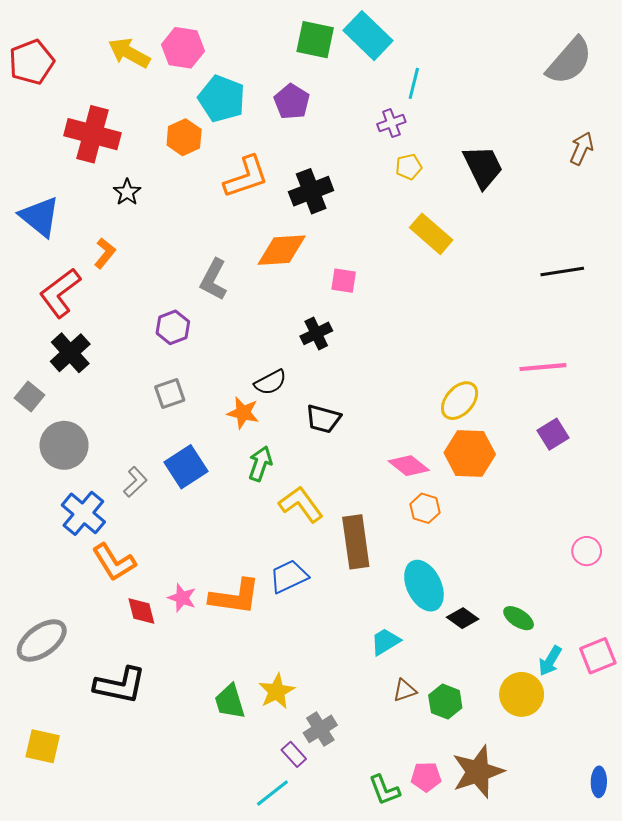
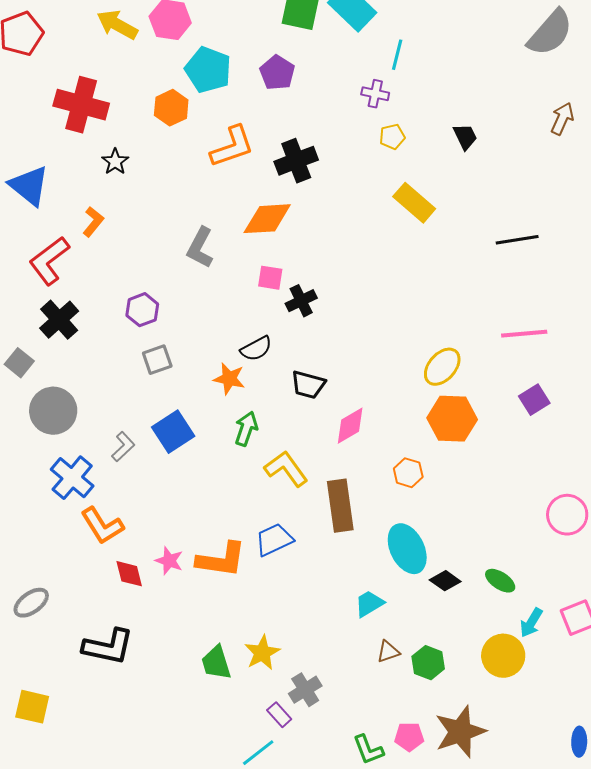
purple cross: (391, 123) -> (375, 94), turned 32
black trapezoid: (483, 167) -> (465, 137), size x0.6
black line: (562, 271) -> (517, 240), moved
pink square: (344, 281) -> (270, 278), moved
purple hexagon: (173, 327) -> (142, 310), moved
pink diamond: (409, 466) -> (350, 426), moved, turned -69
pink circle: (587, 551) -> (567, 515), size x1.4
gray ellipse: (42, 641) -> (31, 603), size x0.7

